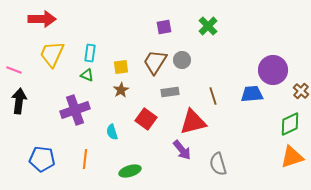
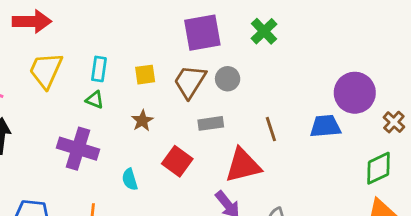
purple square: (164, 27) -> (202, 33), size x1.8
yellow square: (121, 67) -> (145, 75), moved
purple cross: (75, 110) -> (78, 149), turned 36

